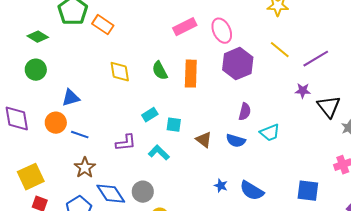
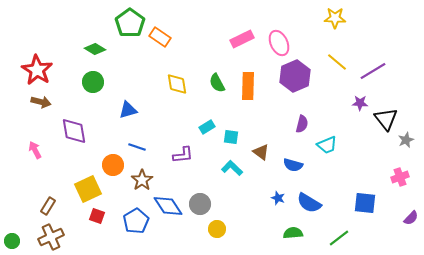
orange circle: (56, 123) -> (113, 165), moved
blue semicircle: (236, 141) -> (293, 165), moved
cyan L-shape: (159, 153) -> (232, 168), moved

